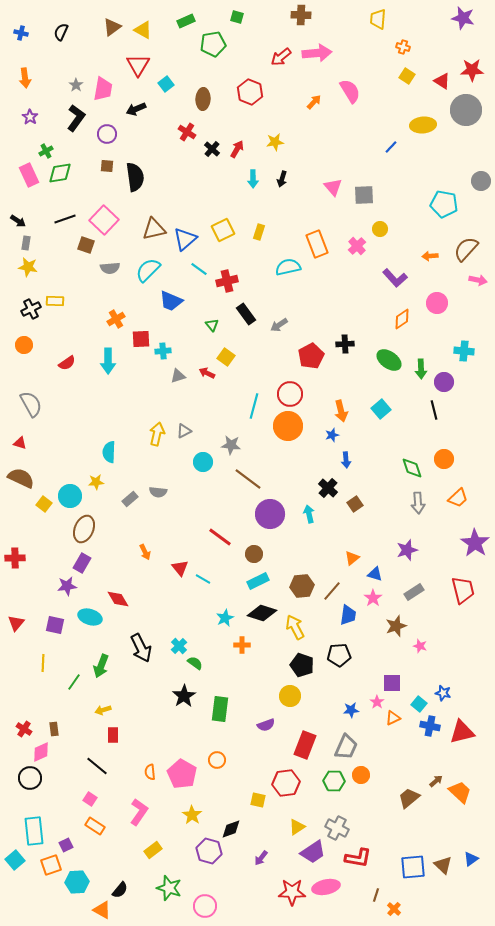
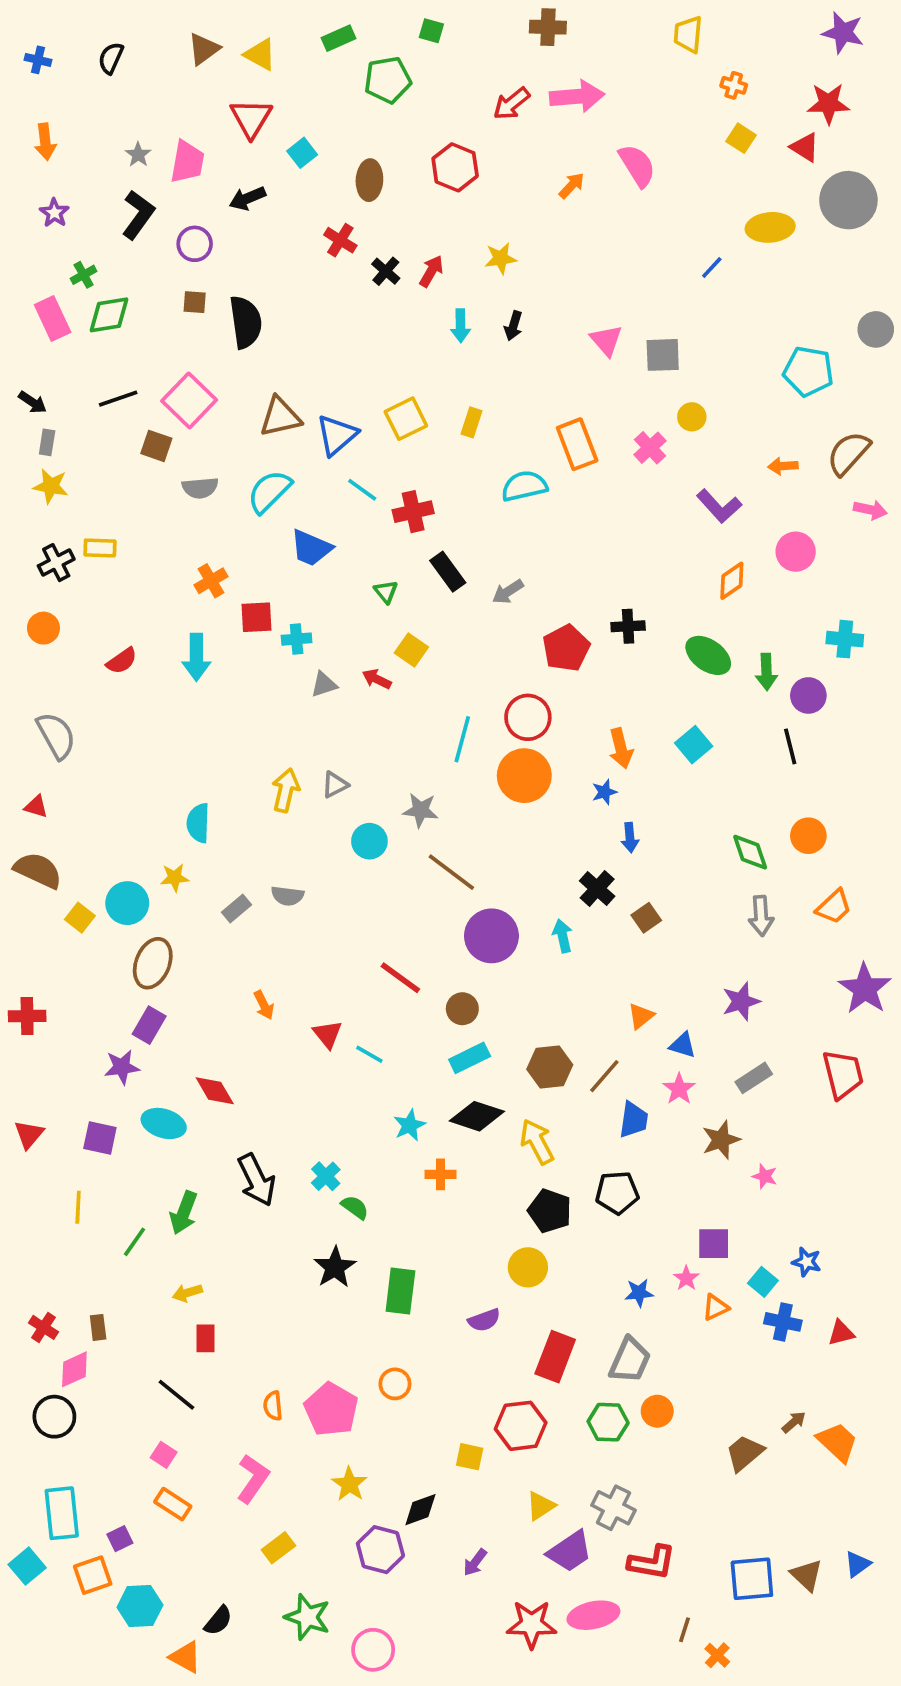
red star: (472, 70) -> (828, 104), moved
red triangle: (462, 732) -> (841, 1333), size x0.6

